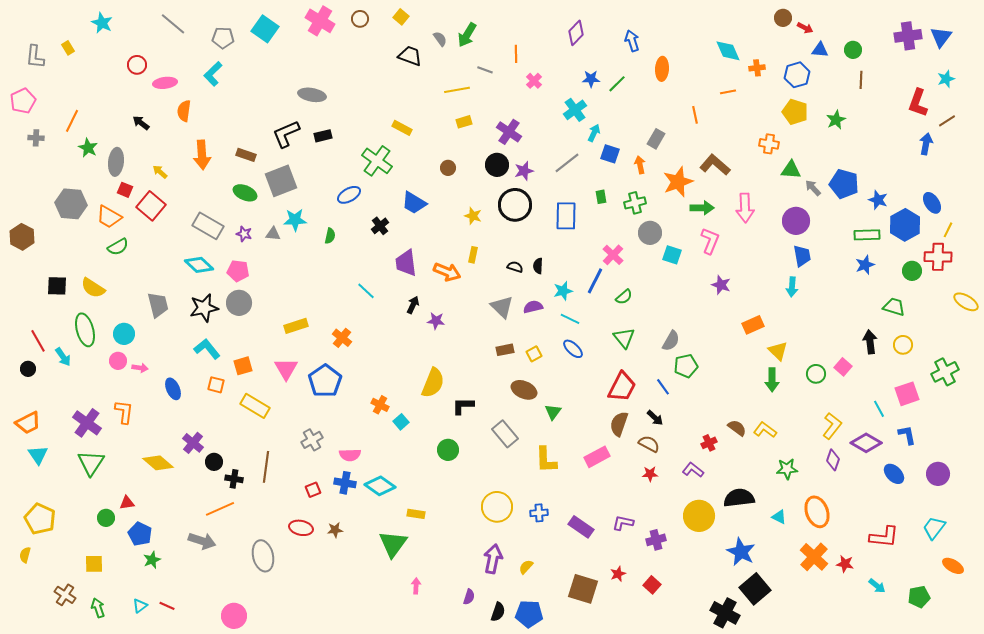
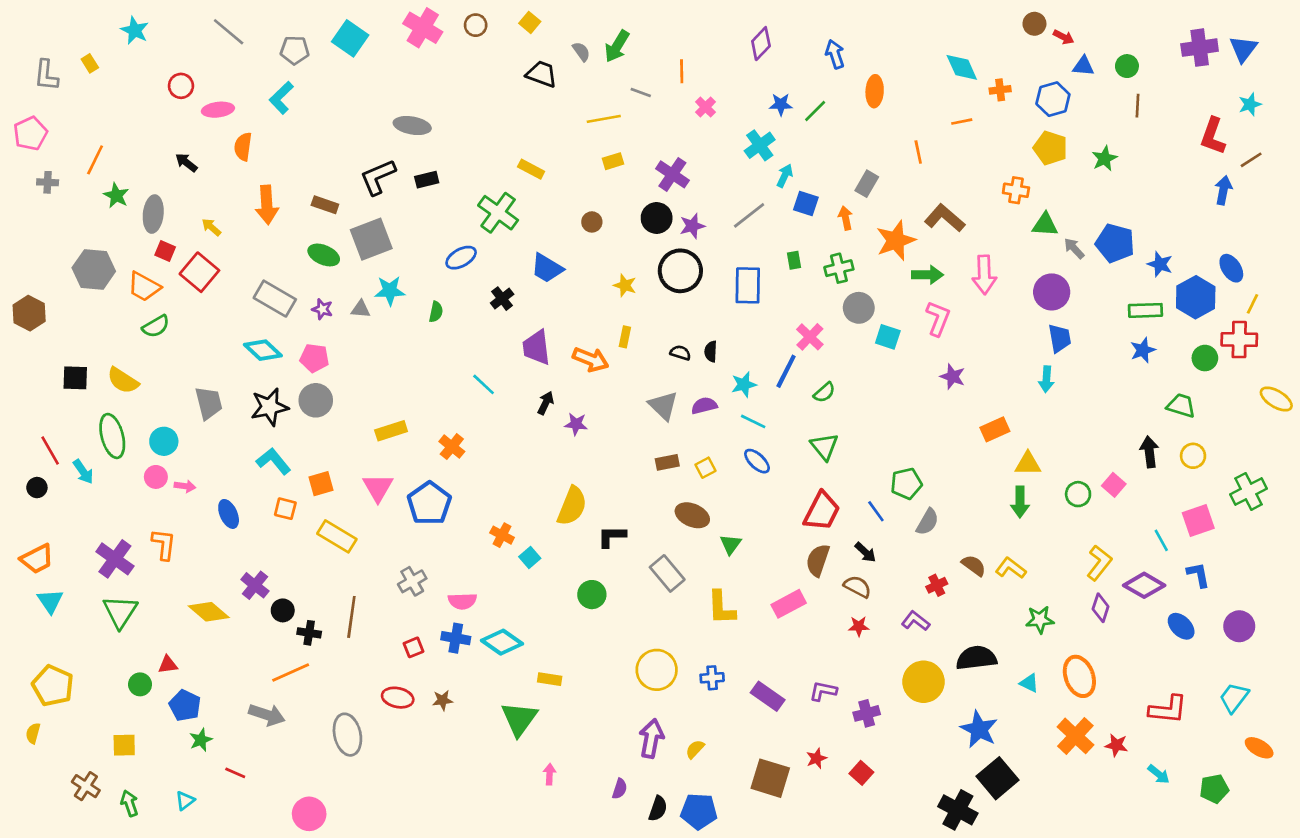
gray semicircle: (671, 341) -> (927, 522), moved
yellow triangle: (778, 351) -> (1028, 464), turned -45
red line: (167, 606) -> (235, 773), moved

